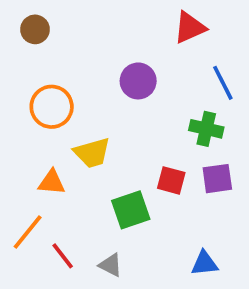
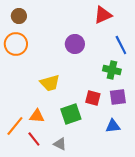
orange circle: (52, 107) -> (16, 44), moved
orange triangle: (52, 182) -> (37, 116), moved
blue triangle: (204, 263) -> (113, 126), moved

